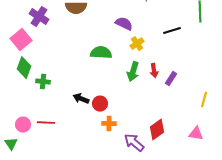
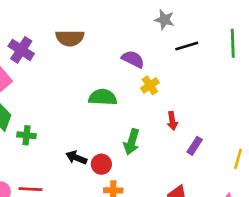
black line: (172, 31) -> (187, 46), moved
green arrow: (133, 72) -> (132, 142), moved
purple rectangle: (171, 79) -> (195, 146), moved

